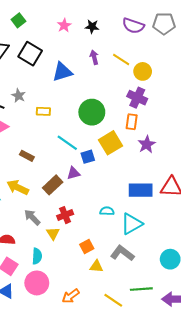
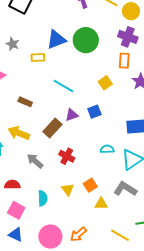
blue triangle: (62, 72) -> (56, 39), moved
green circle: (92, 112) -> (86, 40), moved
yellow square: (110, 143) -> (105, 83), size x0.6
blue square: (88, 157) -> (94, 112), moved
red cross: (65, 215) -> (67, 156), turned -35
yellow triangle: (53, 233) -> (68, 189), moved
pink circle: (37, 283) -> (50, 237), moved

